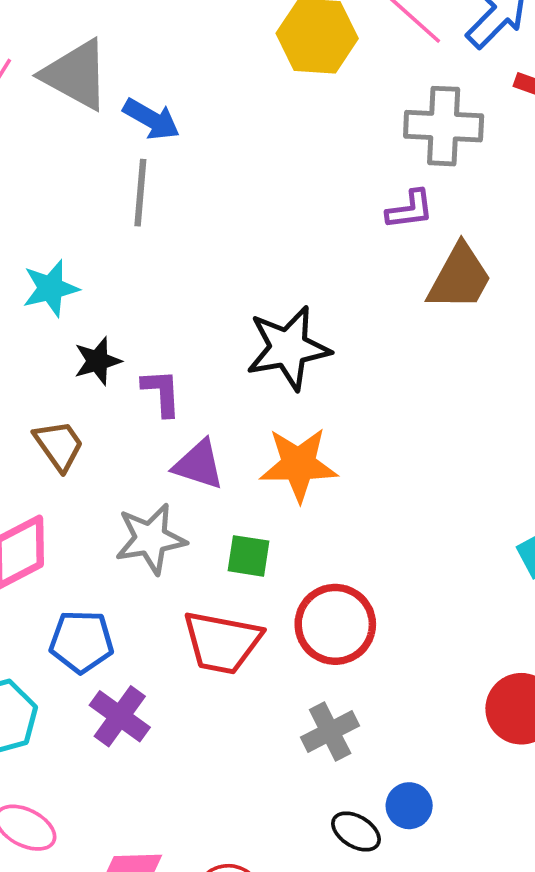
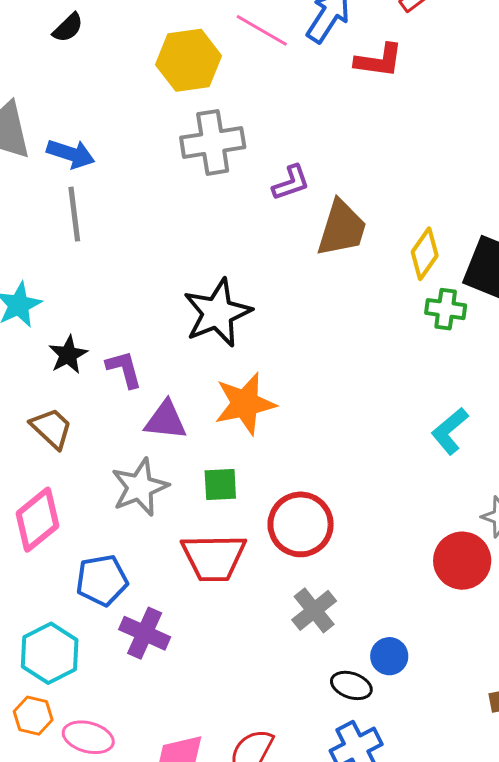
gray cross: (444, 126) -> (213, 142), moved

